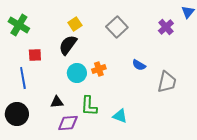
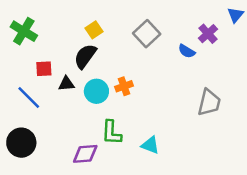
blue semicircle: (139, 65) -> (187, 51), moved
blue line: (23, 78) -> (29, 98), turned -35
black triangle: (57, 102) -> (66, 84), moved

